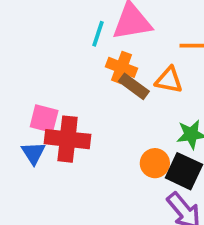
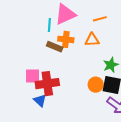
brown rectangle: (134, 86) -> (55, 47), moved
blue triangle: (33, 153) -> (40, 100), moved

